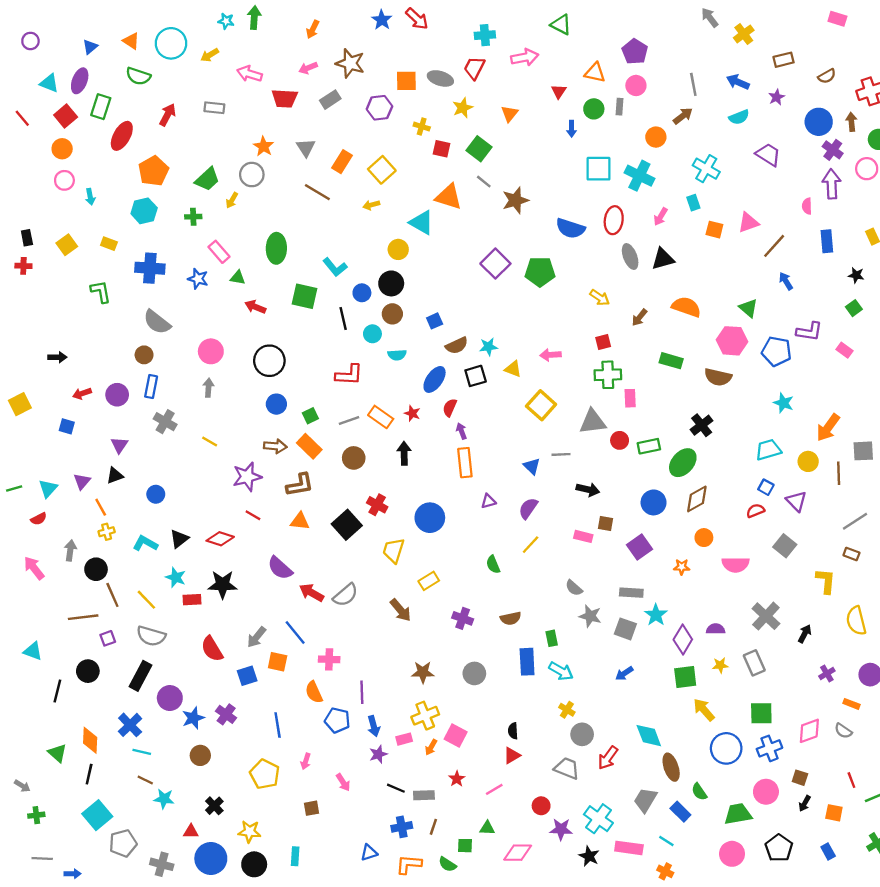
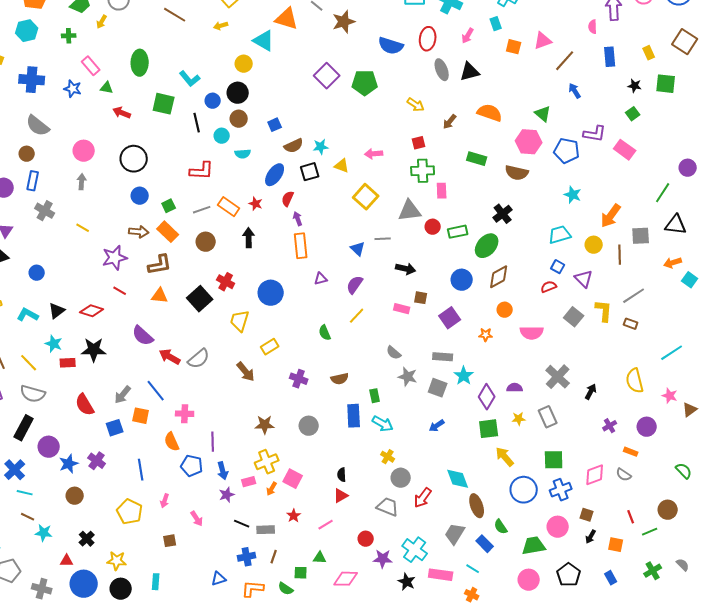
pink rectangle: (844, 350) -> (625, 150), size x1.5
yellow L-shape: (826, 581) -> (604, 311), moved

